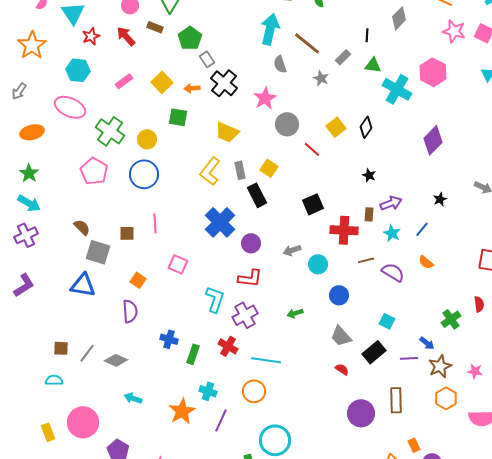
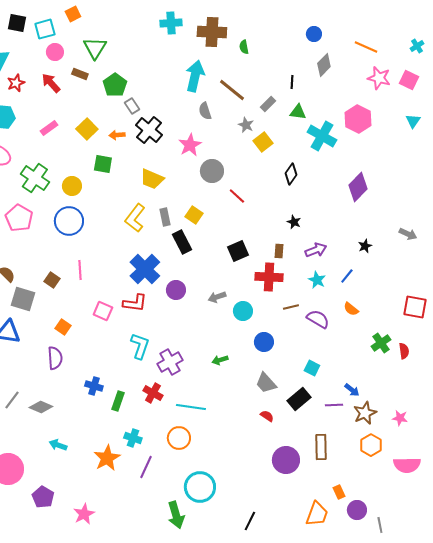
yellow square: (336, 127) -> (263, 142), moved
brown rectangle: (369, 214) -> (279, 251), moved
brown square: (127, 233) -> (52, 280), turned 35
red L-shape: (250, 278) -> (135, 303), moved
green cross: (451, 319) -> (381, 343), moved

